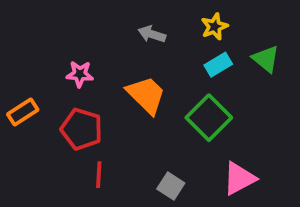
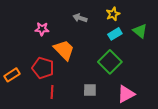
pink star: (80, 74) -> (42, 29), moved
orange trapezoid: (146, 95) -> (64, 50), moved
orange rectangle: (23, 112) -> (12, 75), moved
gray square: (171, 186) -> (90, 90), moved, turned -32

